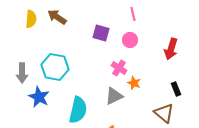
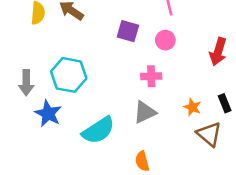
pink cross: (119, 68) -> (151, 76), turned -35
orange star: (134, 83) -> (192, 107), moved
cyan semicircle: (78, 110) -> (98, 130), turned 44

